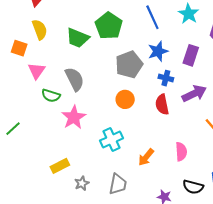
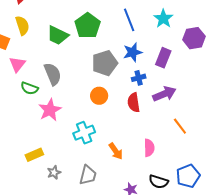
blue cross: (166, 78) -> (139, 78), turned -32
orange arrow: (146, 157) -> (116, 151), turned -78

